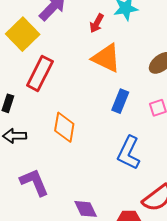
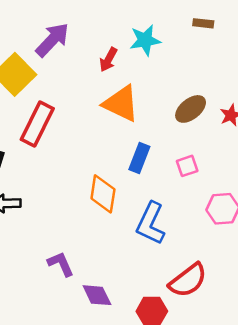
orange diamond: (64, 127) -> (103, 194), moved
purple L-shape: (34, 182) -> (61, 264), moved, size x0.7

